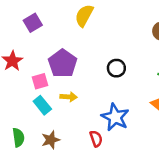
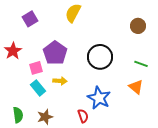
black circle: (116, 68) -> (100, 57), size x1.6

